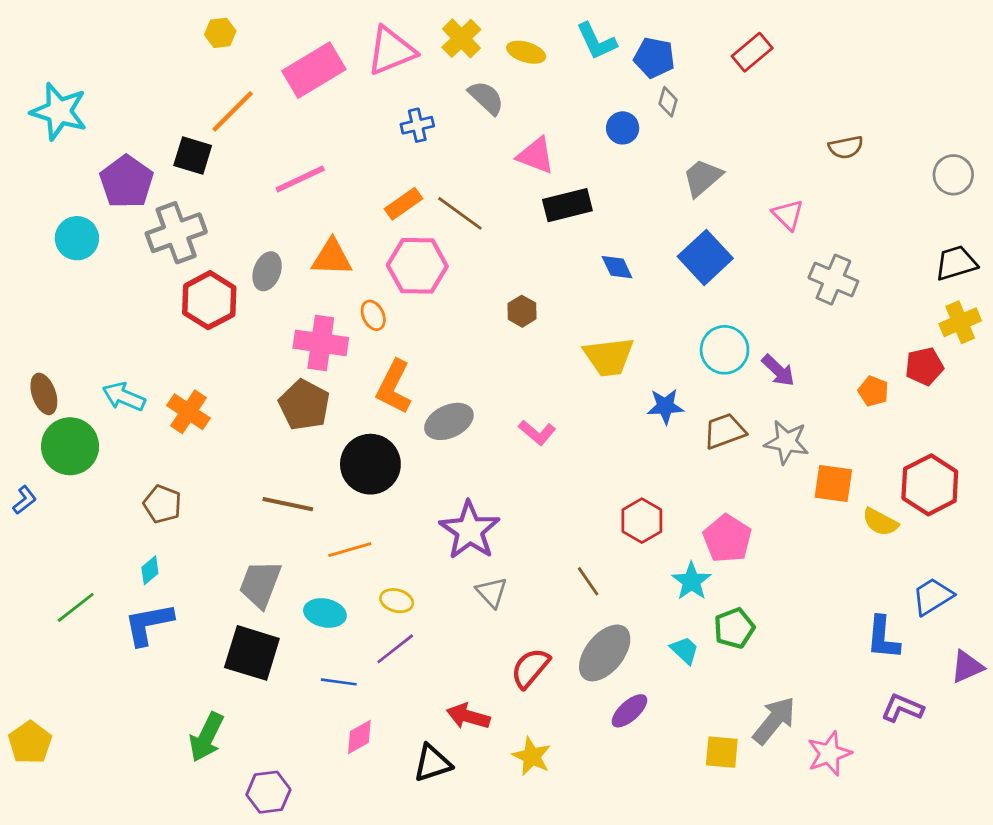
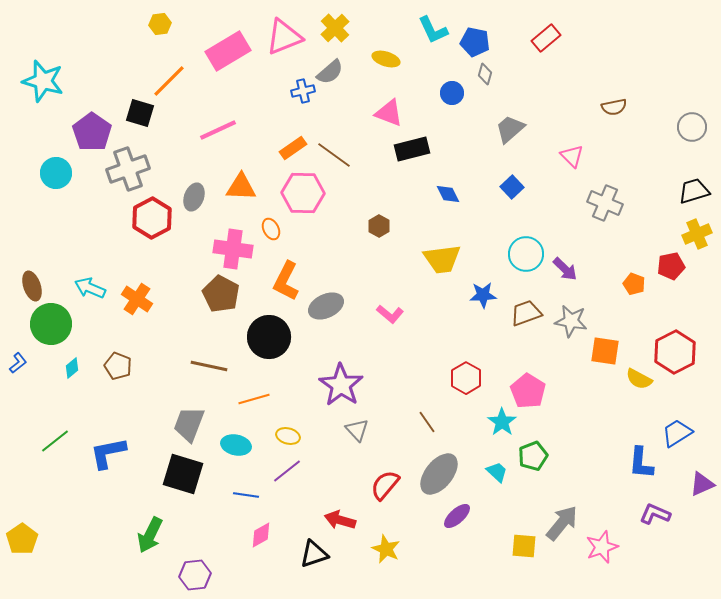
yellow ellipse: (526, 52) -> (386, 59), moved
gray semicircle: (486, 98) -> (330, 72), moved, turned 96
blue square: (705, 257) -> (512, 187), size x0.6
cyan diamond: (150, 570) -> (72, 368), moved

